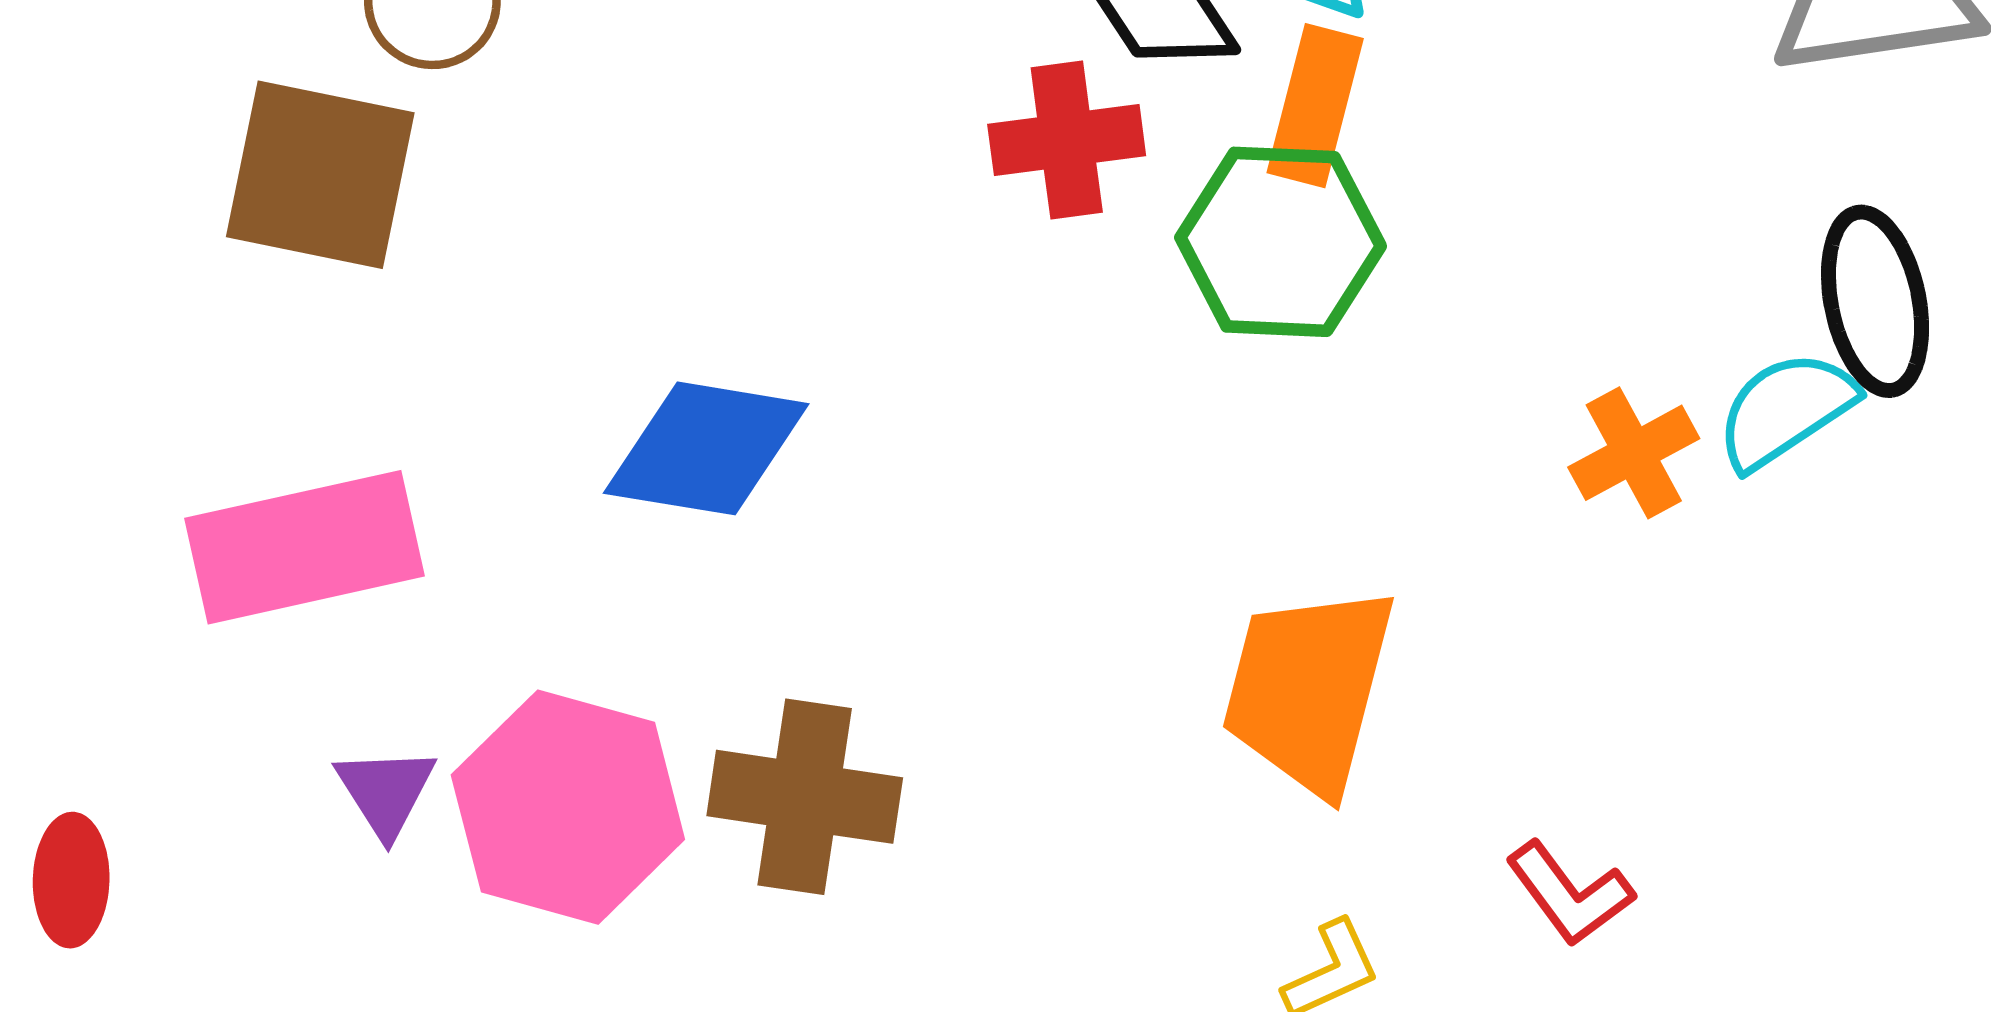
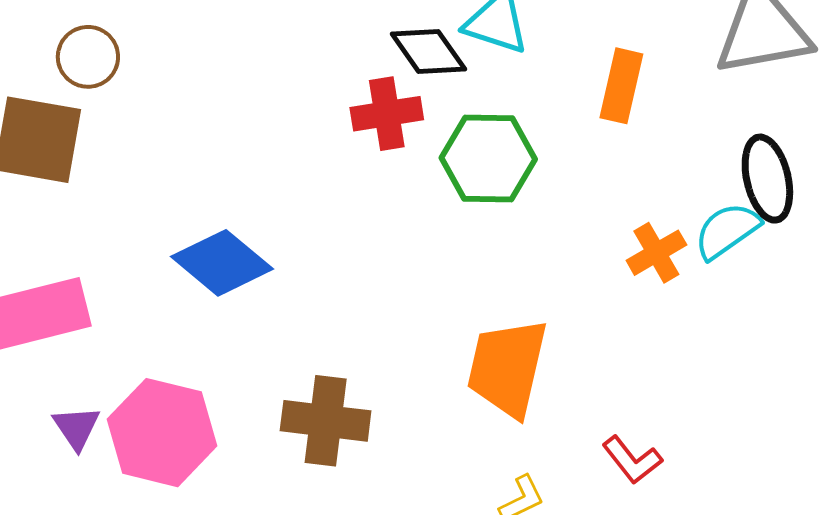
orange rectangle: (1315, 106) -> (621, 86), moved
blue diamond: (706, 448) -> (222, 263), turned 32
brown cross: (805, 797) -> (326, 421), moved

